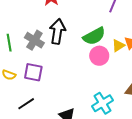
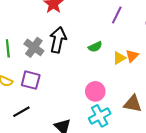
green semicircle: (94, 36) -> (95, 47), size x0.6
pink circle: (99, 56) -> (95, 91), moved

